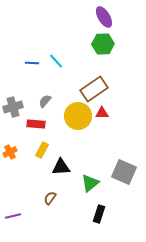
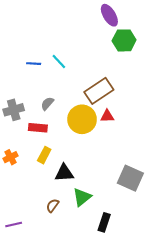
green hexagon: (103, 44) -> (124, 40), moved
green triangle: (90, 183) -> (82, 197), moved

